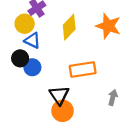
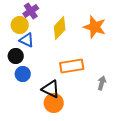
blue circle: (32, 67) -> (23, 74), moved
black triangle: (59, 95) -> (51, 89), turned -30
gray arrow: (113, 97) -> (102, 83), moved

